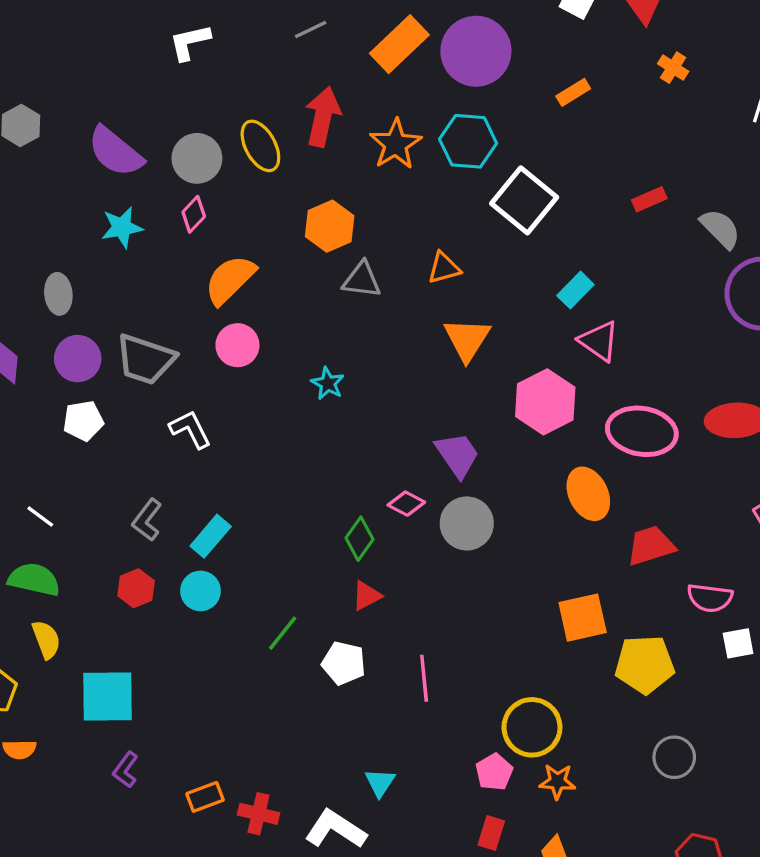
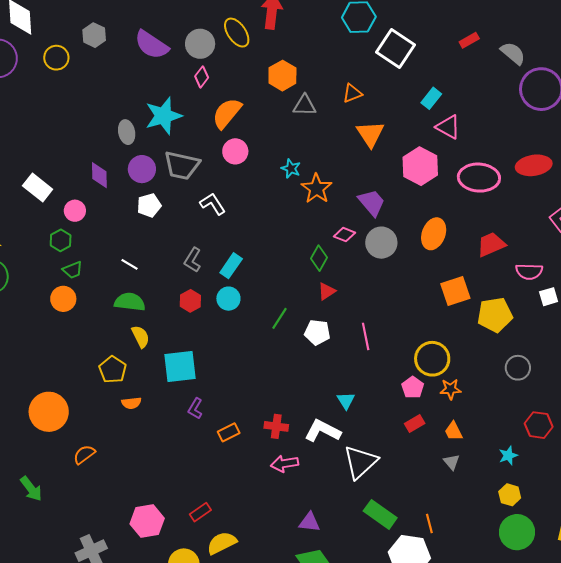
orange star: (396, 144) -> (317, 189), moved
cyan star: (122, 227) -> (163, 116), moved, size x1.5
orange ellipse: (588, 494) -> (434, 234), moved, turned 52
orange rectangle: (205, 797) -> (229, 432), moved
red rectangle: (491, 833) -> (415, 424), turned 48

